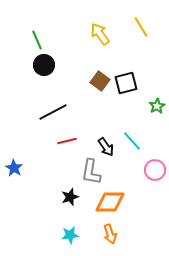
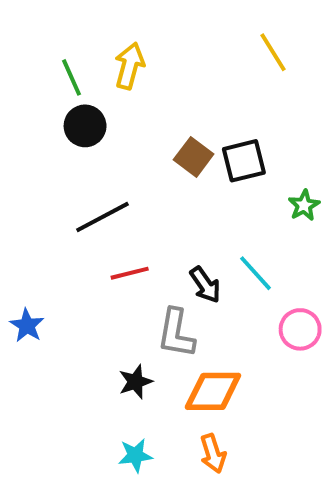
yellow arrow: (100, 34) -> (130, 66), moved, turned 50

